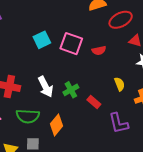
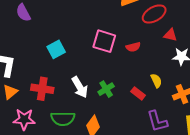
cyan square: (42, 40) -> (56, 49), moved
red rectangle: (94, 102) -> (138, 93), moved

